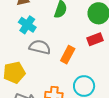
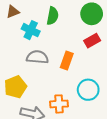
cyan cross: (27, 25) -> (31, 30), moved

